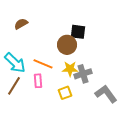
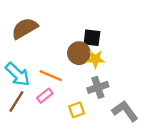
brown semicircle: (21, 24) -> (25, 28), size x1.6
yellow star: (70, 69) -> (95, 59), moved
pink rectangle: (38, 81) -> (45, 96), turned 56

